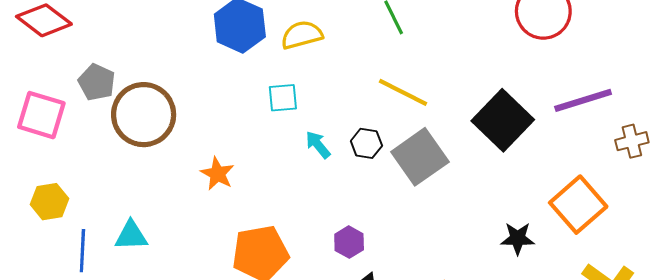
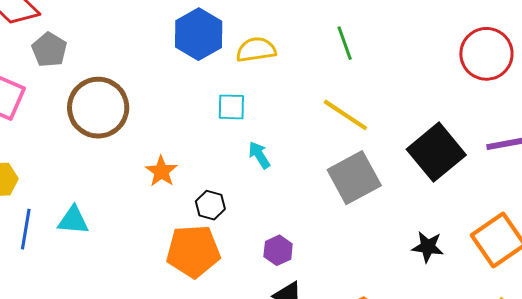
gray pentagon: (97, 82) -> (49, 50), moved
black hexagon: (366, 143) -> (210, 205), moved
black star: (518, 238) -> (428, 247), moved

